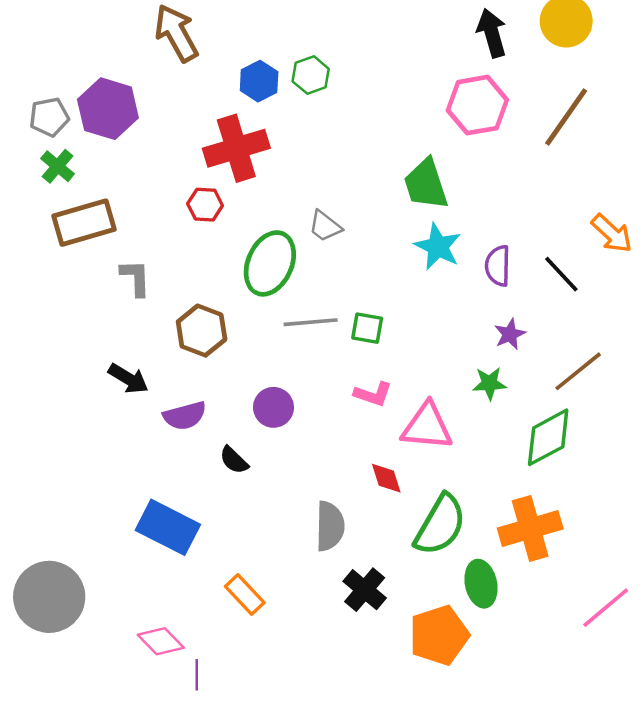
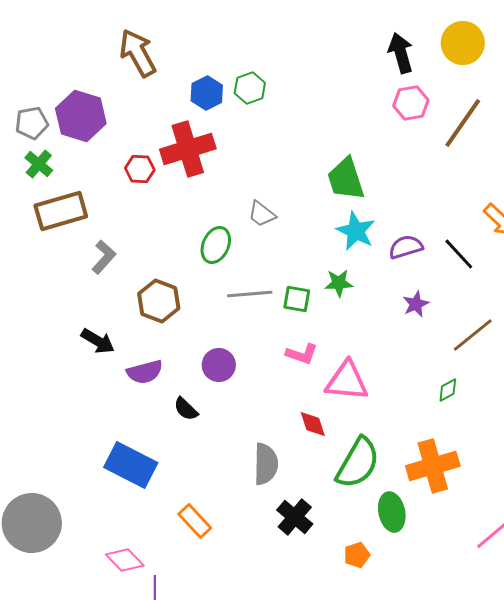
pink hexagon: (477, 105) -> (411, 103), moved, size x0.7
red hexagon: (205, 205) -> (140, 169), moved
green ellipse: (270, 263) -> (216, 245), size x0.7
purple semicircle: (498, 266) -> (406, 247), turned 72
gray L-shape: (136, 278) -> (104, 257), turned 44
green star: (489, 383) -> (339, 283), moved
green diamond: (548, 437) -> (448, 390), size x0.5
orange pentagon: (439, 635) -> (357, 555), size x0.5

